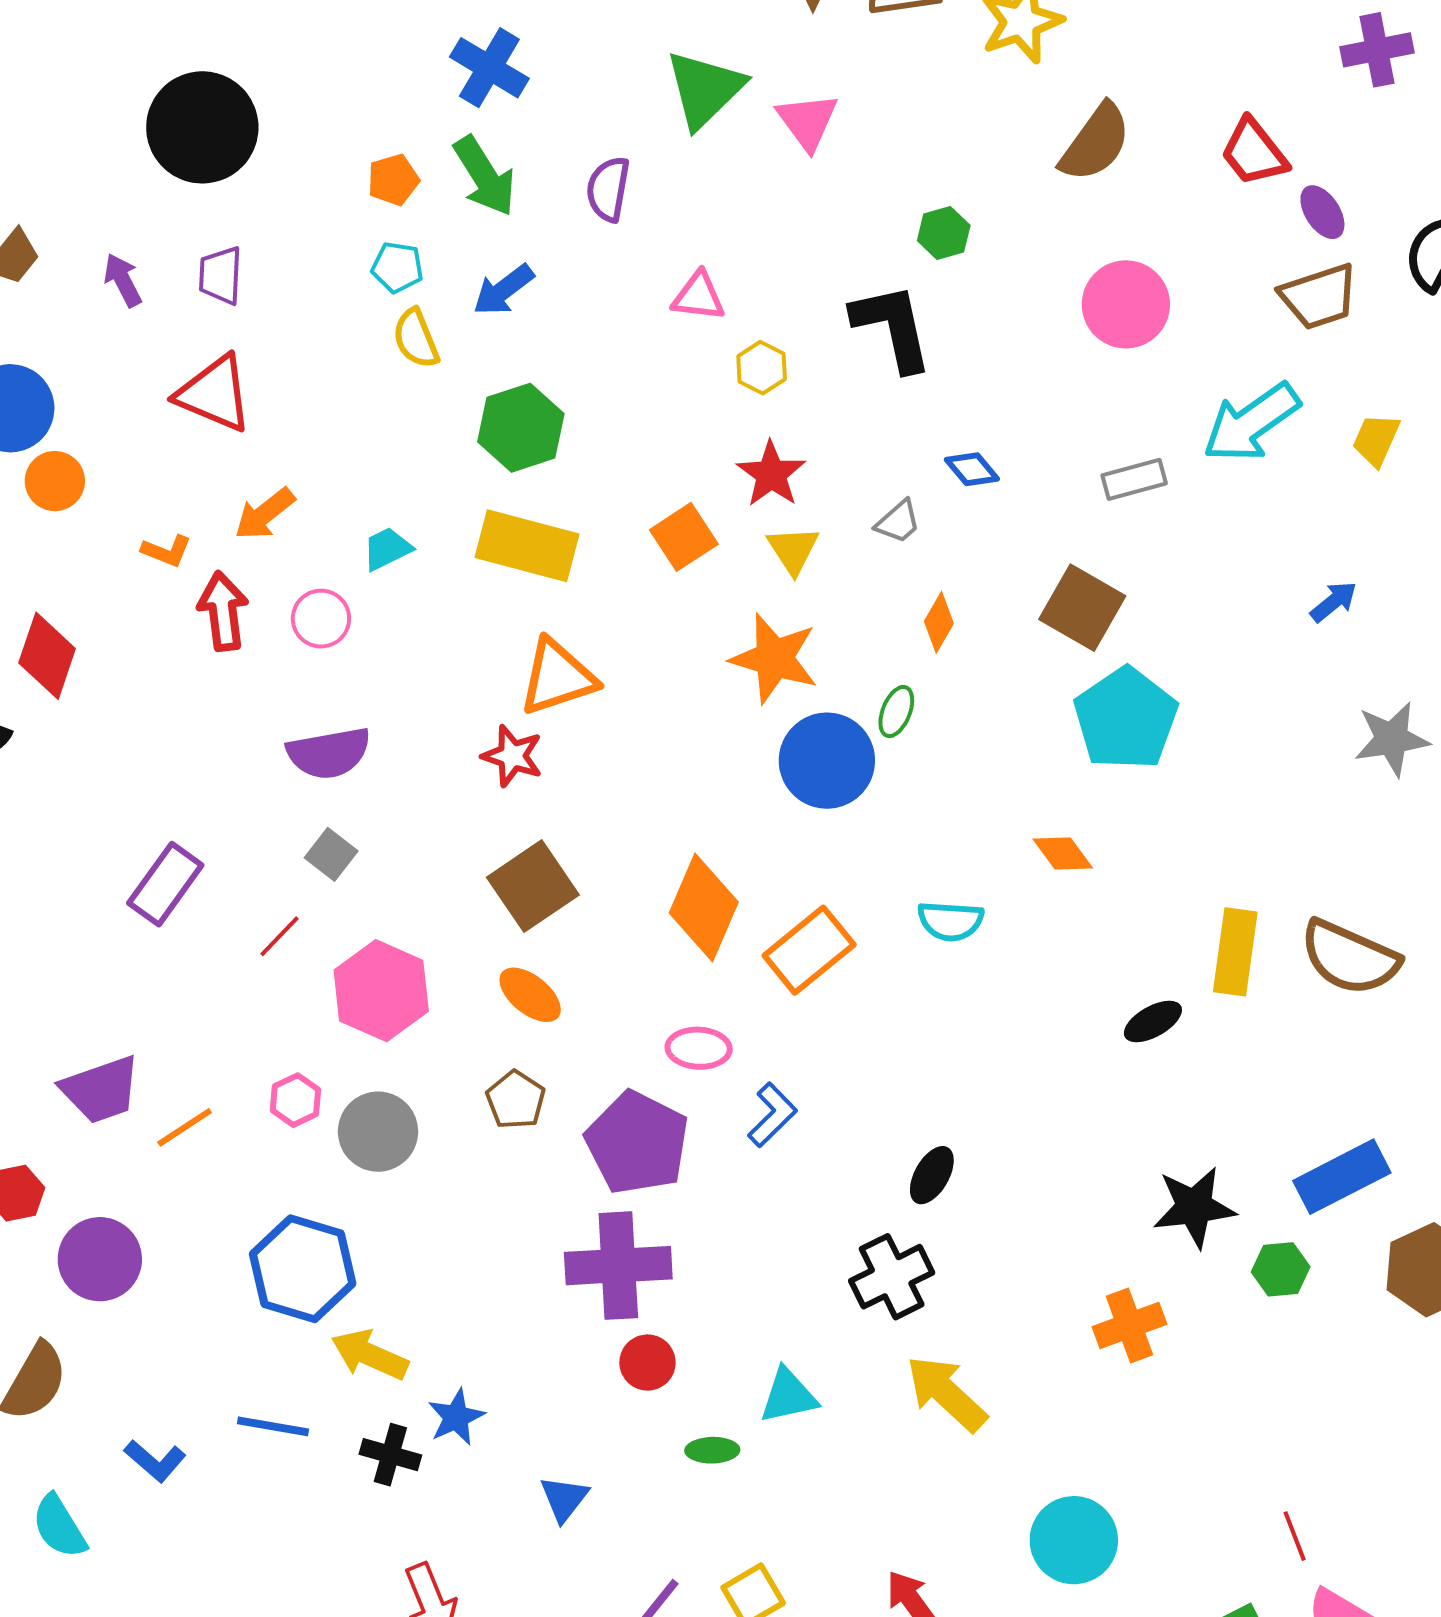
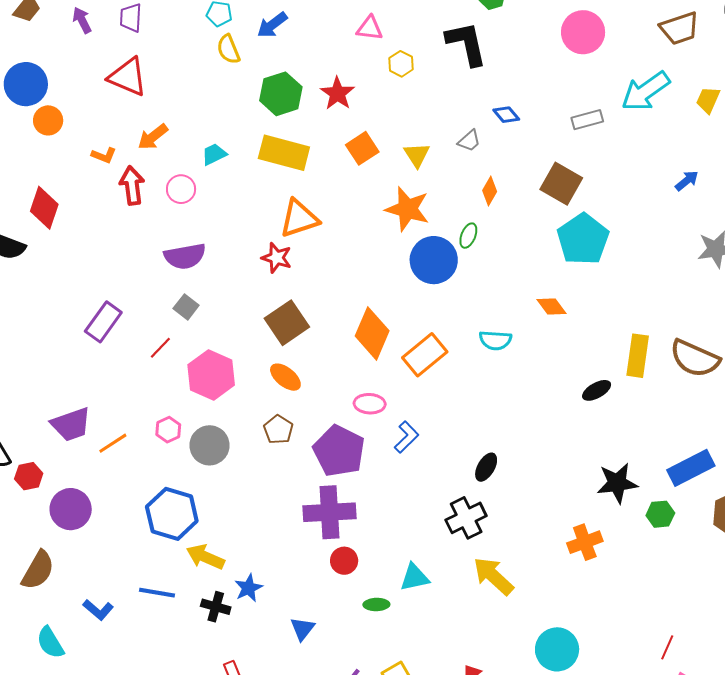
red star: (771, 474) -> (337, 93), moved
red line: (1295, 1536) -> (667, 647), turned 45

